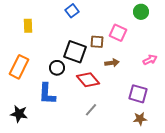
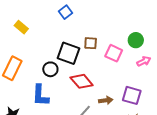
green circle: (141, 12) -> (136, 40), moved
yellow rectangle: (28, 26) -> (21, 27), turned -48
pink square: (118, 33) -> (114, 53), moved
brown arrow: (112, 63) -> (106, 100), moved

